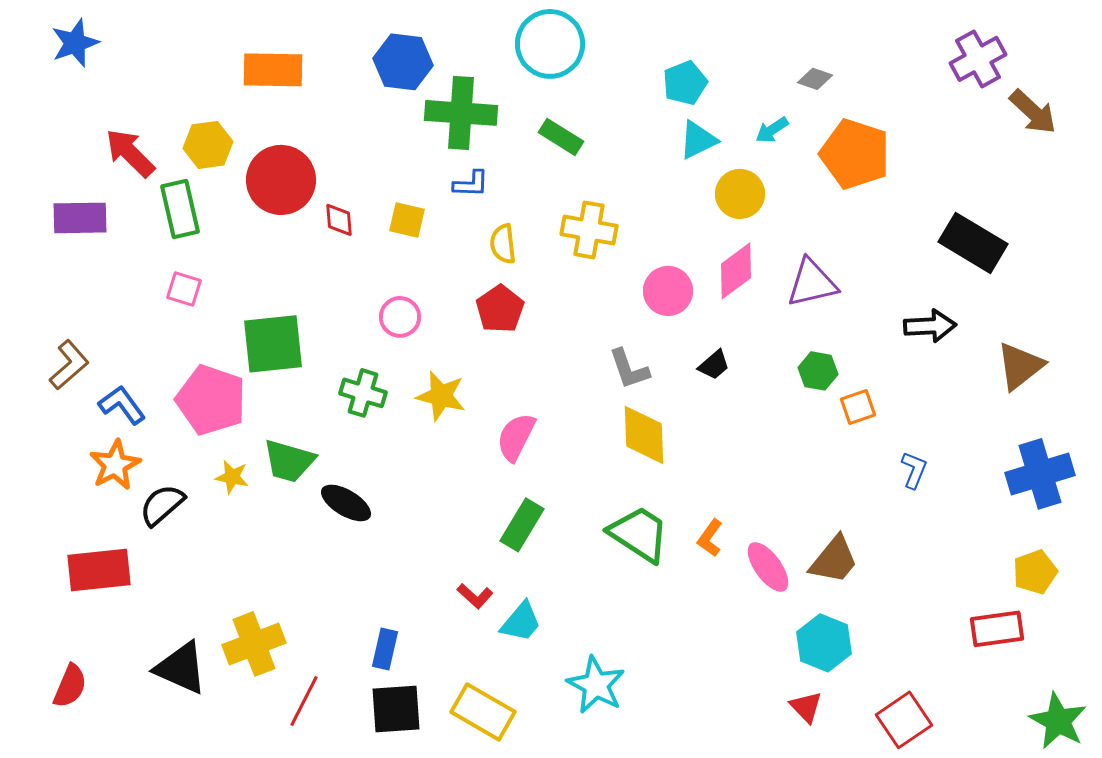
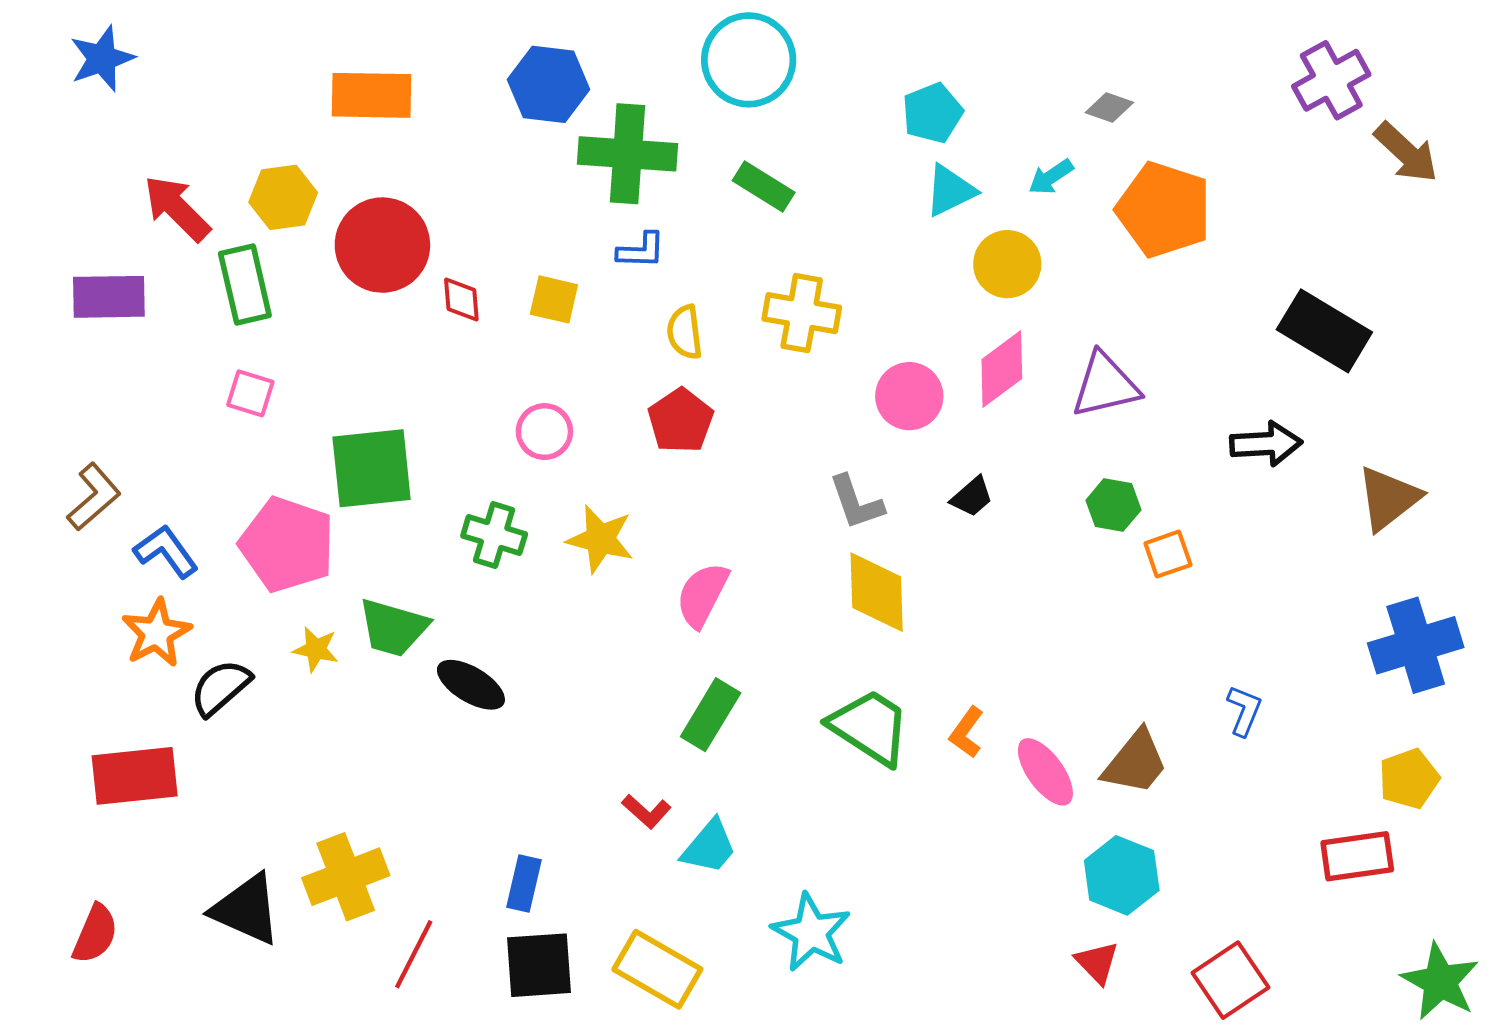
blue L-shape: (914, 470) -> (1244, 711), moved

